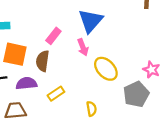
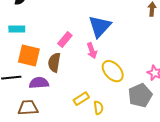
yellow rectangle: (56, 94) -> (81, 99), moved

